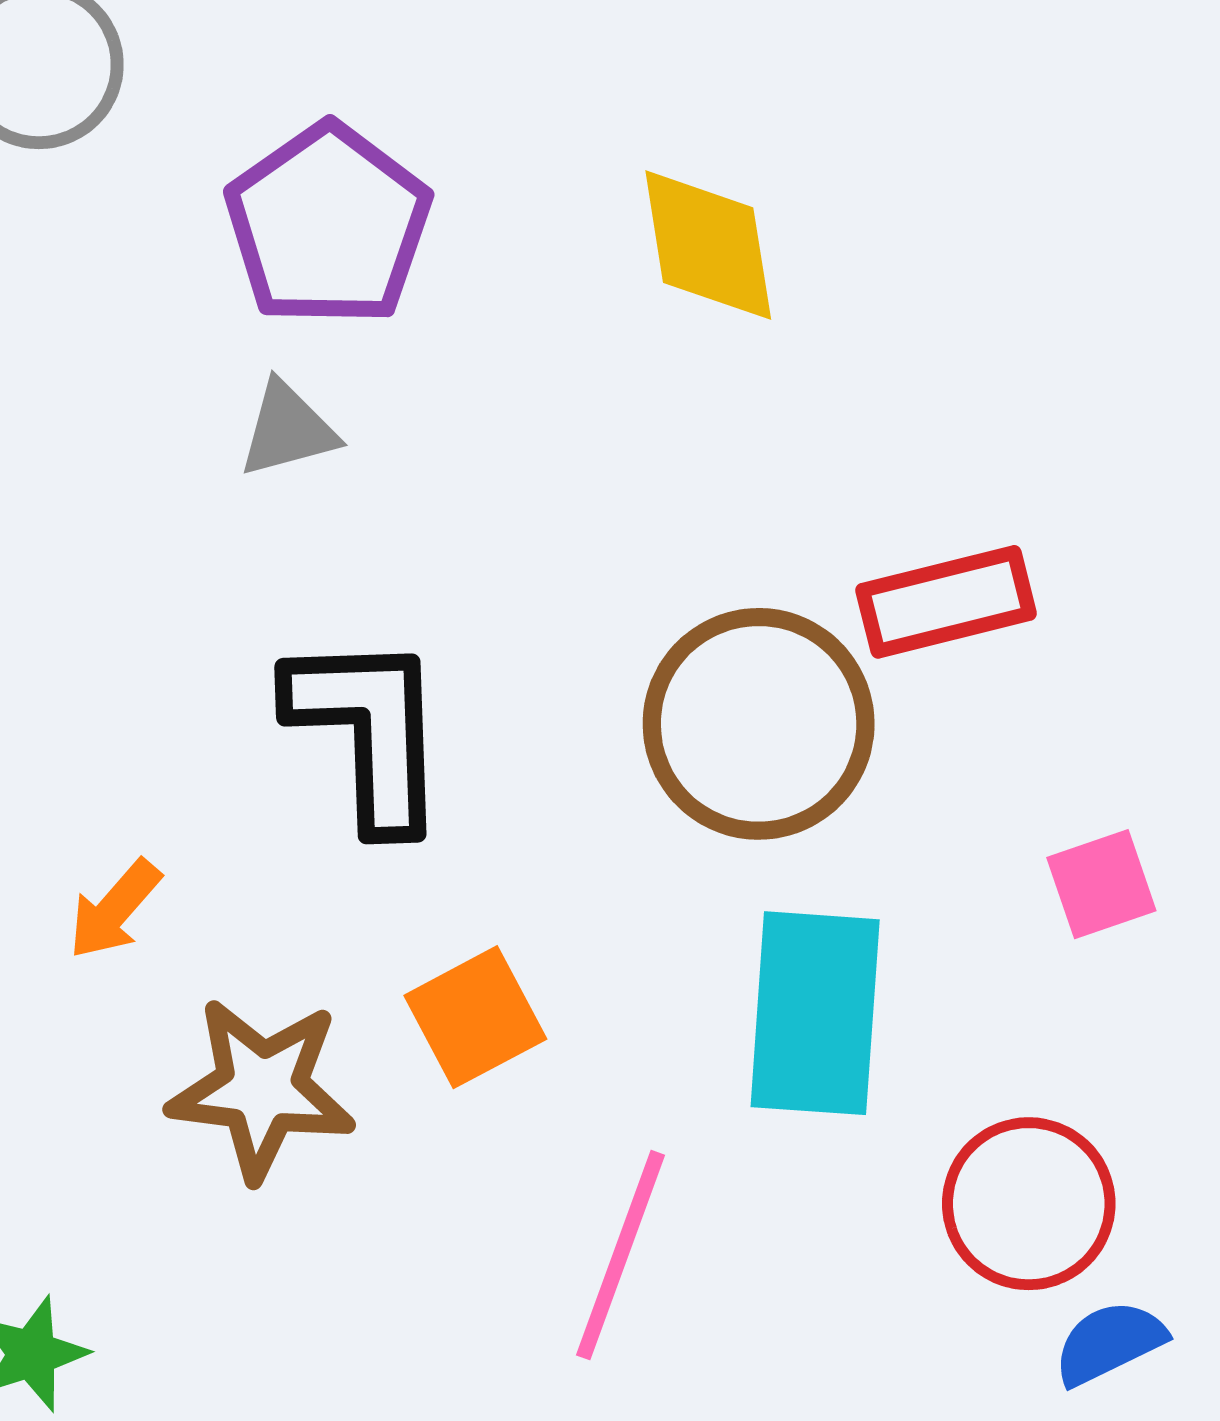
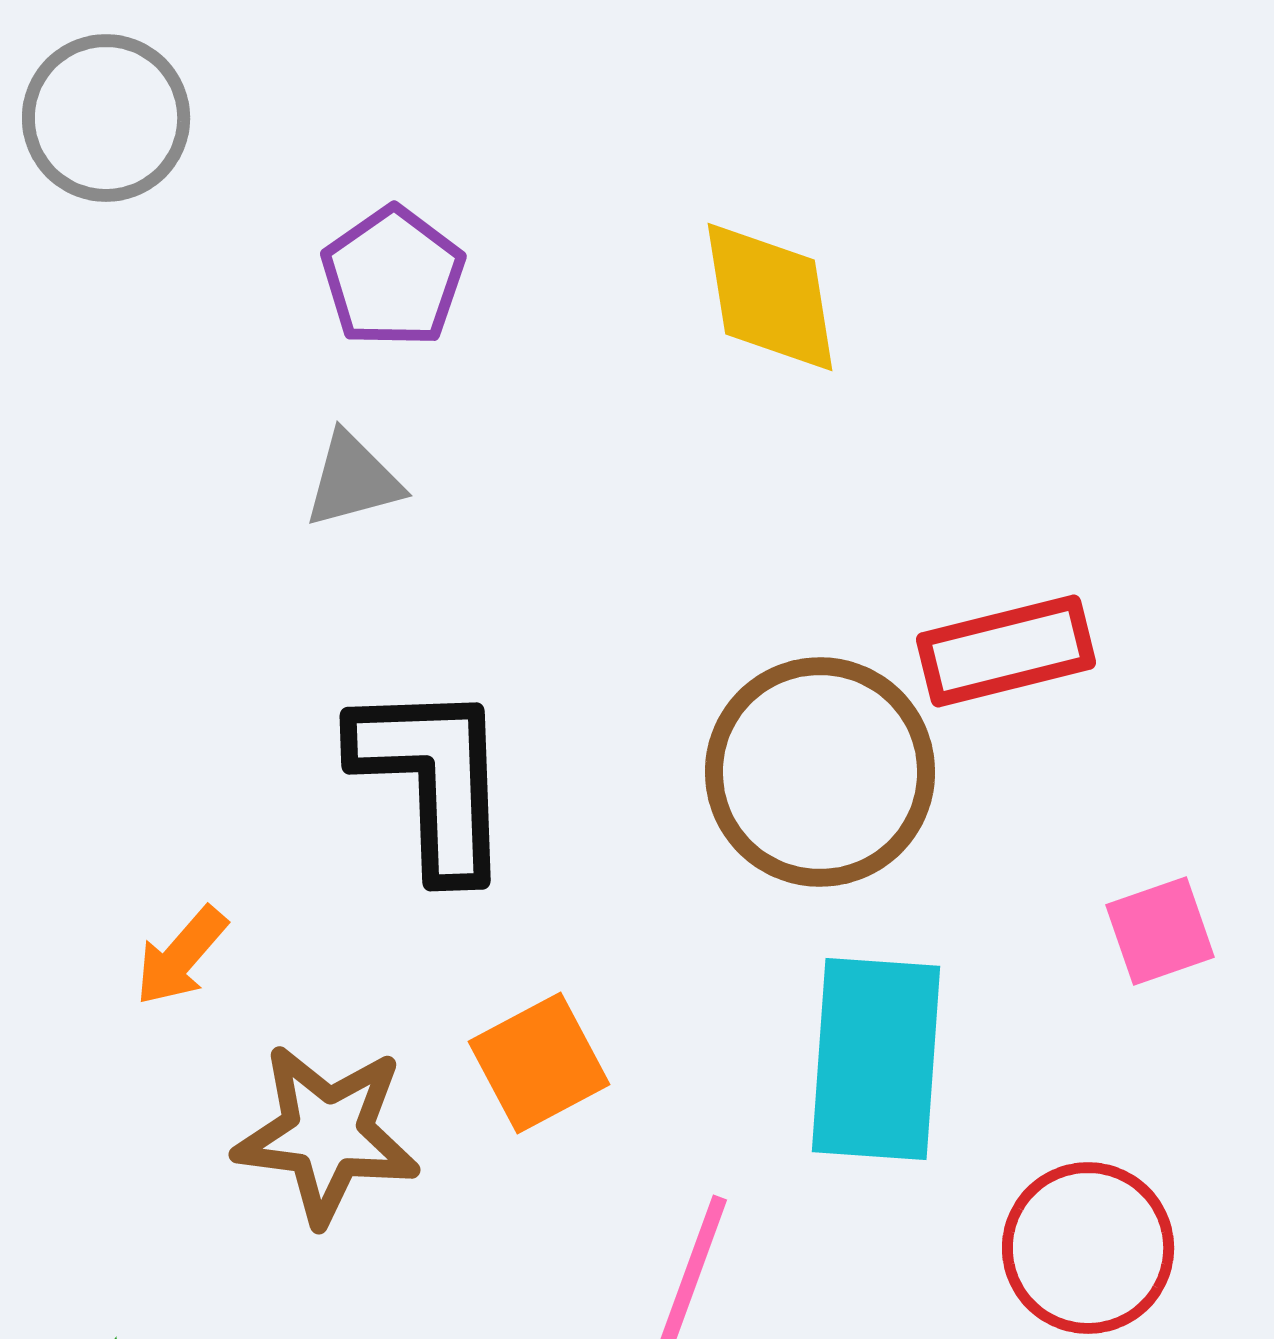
purple pentagon: (328, 225) -> (393, 277), size x0.7

